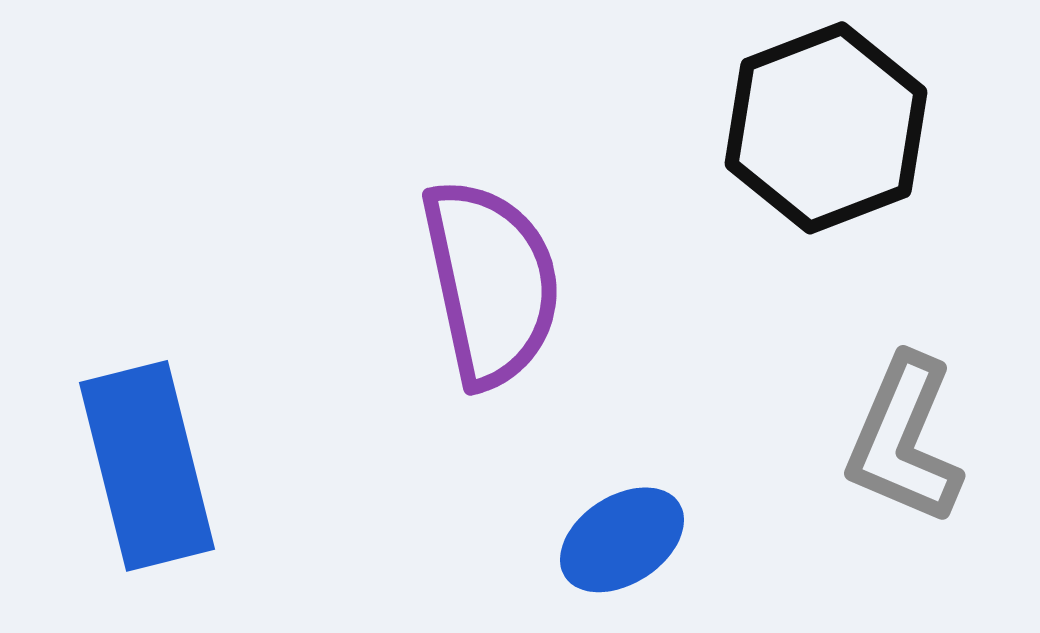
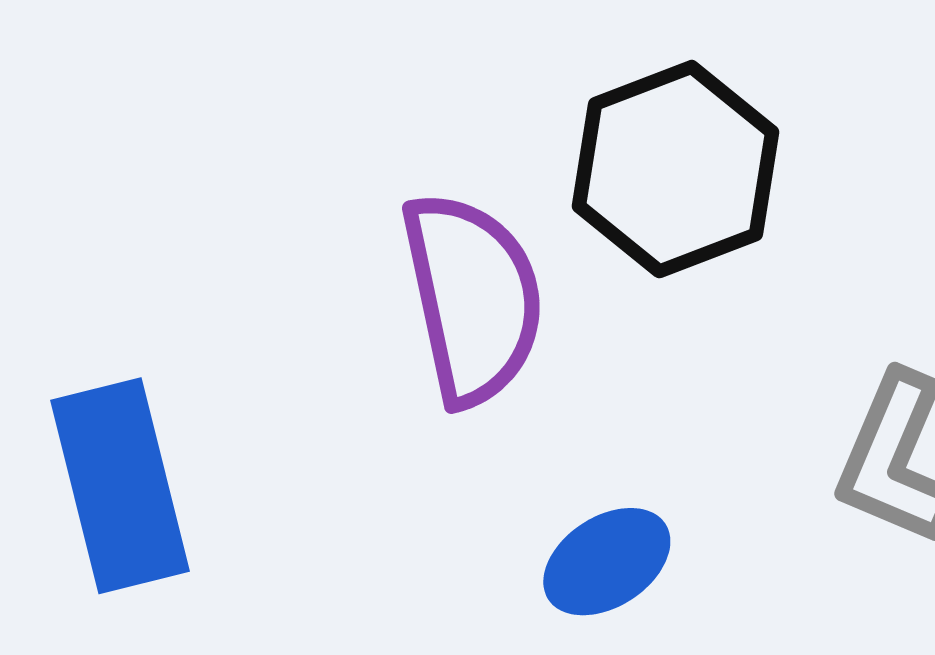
black hexagon: (826, 128) -> (676, 169), moved

